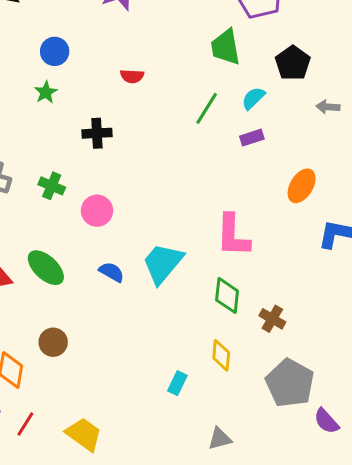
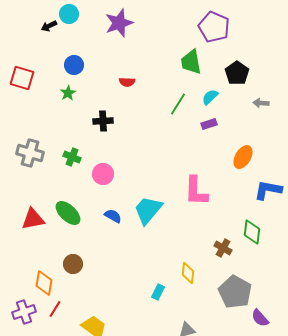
green diamond: (227, 295) -> (252, 232), moved
red line: (25, 424) -> (55, 309), moved

